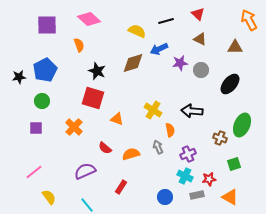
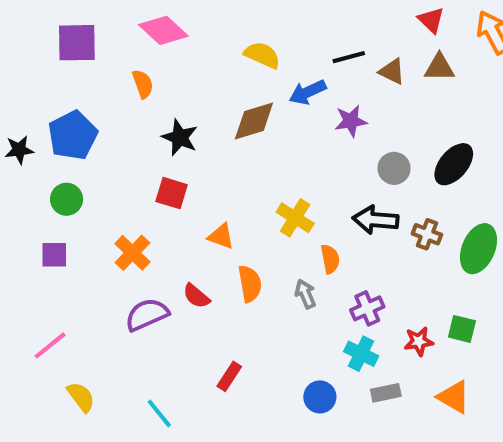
red triangle: (198, 14) -> (431, 20), moved
black line: (166, 21) -> (349, 57), moved
brown triangle: (235, 47) -> (439, 67), moved
gray circle: (201, 70) -> (394, 168), moved
red square: (93, 98) -> (172, 193), size x0.7
brown cross: (220, 138) -> (427, 234), moved
orange semicircle: (131, 154) -> (250, 284), moved, turned 96
green square: (234, 164) -> (462, 329), turned 32
purple semicircle: (85, 171) -> (147, 315), moved
red star: (209, 179) -> (419, 341), moved

